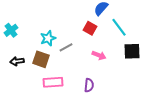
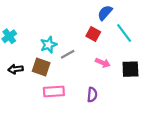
black square: (132, 51) -> (130, 69), moved

